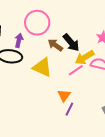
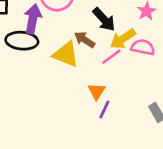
purple arrow: (19, 40) -> (33, 19), size x1.5
brown arrow: (55, 45) -> (85, 40), moved

